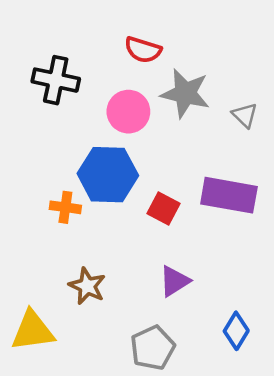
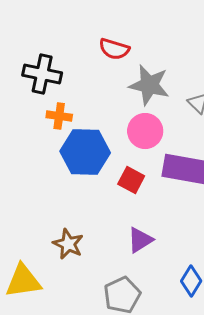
pink circle: (128, 112) -> (145, 131), moved
orange cross: (65, 207) -> (59, 116), moved

